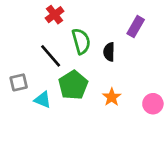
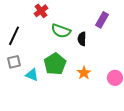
green semicircle: (81, 41) -> (61, 31), turned 126
black line: (51, 56) -> (14, 36), moved, turned 66

